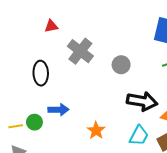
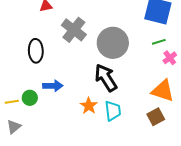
gray circle: (121, 65) -> (113, 43), size x1.8
black arrow: (142, 101) -> (106, 78), moved, turned -132
cyan trapezoid: (139, 136) -> (113, 111), moved, turned -35

